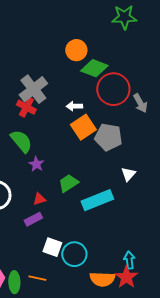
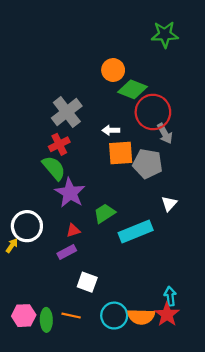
gray arrow: (140, 103) -> (165, 134), moved
red cross: (26, 107) -> (59, 144), moved, turned 36
orange square: (83, 127) -> (121, 153), turned 30
purple star: (36, 164) -> (70, 193), size x1.8
cyan circle: (74, 254) -> (114, 316), moved

